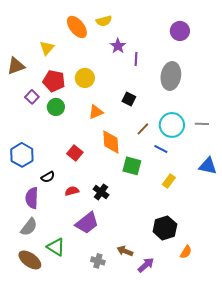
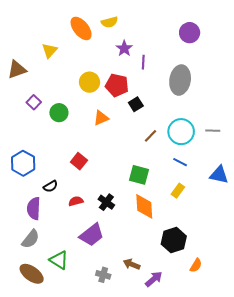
red pentagon: (54, 81) -> (117, 85), moved
black square: (129, 99) -> (136, 104), turned 32
orange diamond: (111, 142) -> (144, 206), moved
blue line: (161, 149) -> (180, 162), moved

